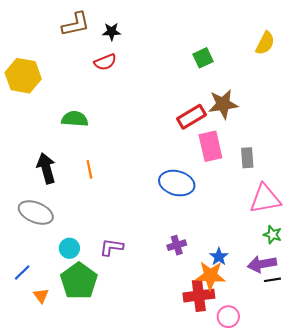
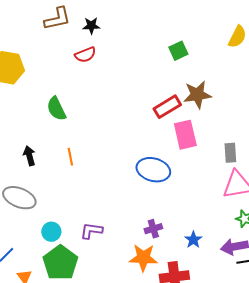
green semicircle: (75, 119) -> (56, 109), turned -120
gray rectangle: (247, 158) -> (230, 153), moved
black arrow: (46, 168) -> (29, 156), size x0.7
orange star: (210, 276) -> (143, 258), moved

